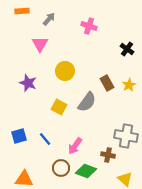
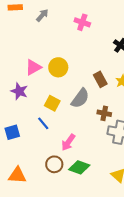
pink triangle: (40, 44) -> (33, 67), moved, turned 30
purple star: (28, 83) -> (19, 91), moved
blue line: (45, 139) -> (43, 123), moved
brown cross: (108, 155) -> (104, 113), moved

